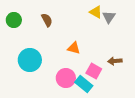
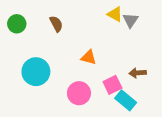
pink square: (94, 71) -> (112, 85), turned 35
cyan rectangle: (84, 84) -> (126, 100), moved

